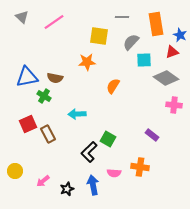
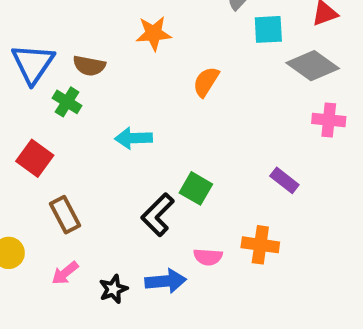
blue triangle: (27, 77) -> (33, 64), turned -45
red square: (28, 124) -> (35, 158), turned -30
brown rectangle: (48, 134) -> (65, 215), moved
blue arrow: (93, 185) -> (166, 281), turned 96

